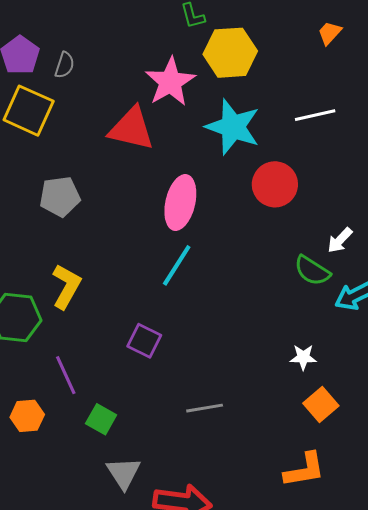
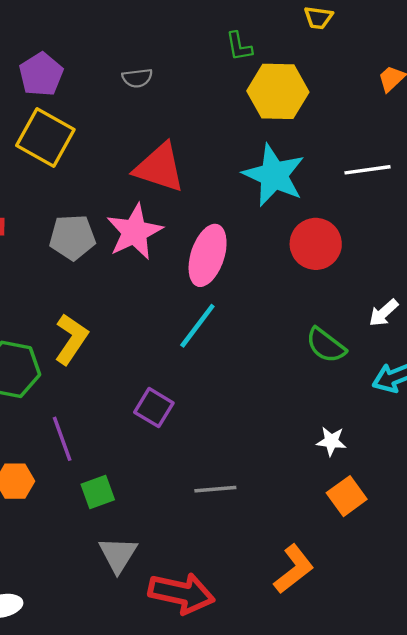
gray semicircle: (65, 65) -> (137, 78), moved, turned 60
pink star: (170, 82) -> (134, 232), moved
green semicircle: (312, 271) -> (326, 345), moved
green square: (101, 419) -> (98, 492), turned 36
orange L-shape: (304, 470) -> (294, 569), moved, turned -33

